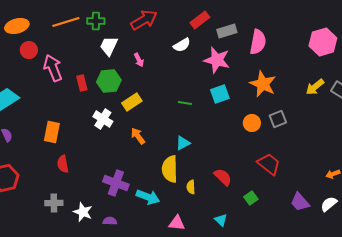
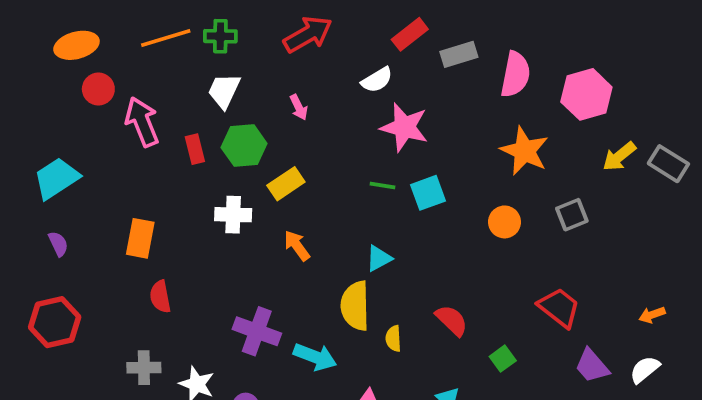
pink hexagon: (323, 42) -> (586, 94), moved
white trapezoid: (109, 46) -> (224, 91), moved
pink star: (217, 60) -> (404, 127), moved
cyan square: (220, 94) -> (428, 193), moved
white cross: (103, 119) -> (233, 215), turned -30
gray square: (278, 119) -> (572, 215), moved
red trapezoid: (269, 164) -> (559, 308), moved

